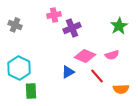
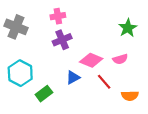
gray cross: (15, 25) -> (16, 27), size x1.5
purple cross: (72, 28) -> (62, 40), moved
green rectangle: (31, 91) -> (44, 94), moved, turned 56

